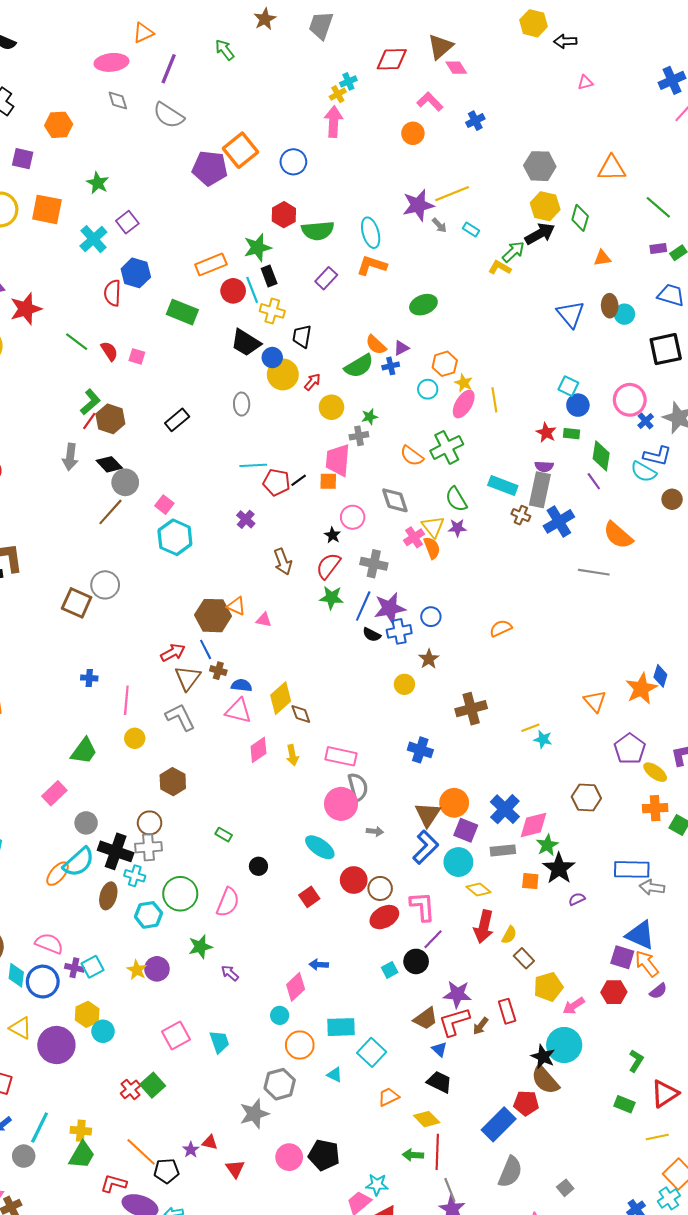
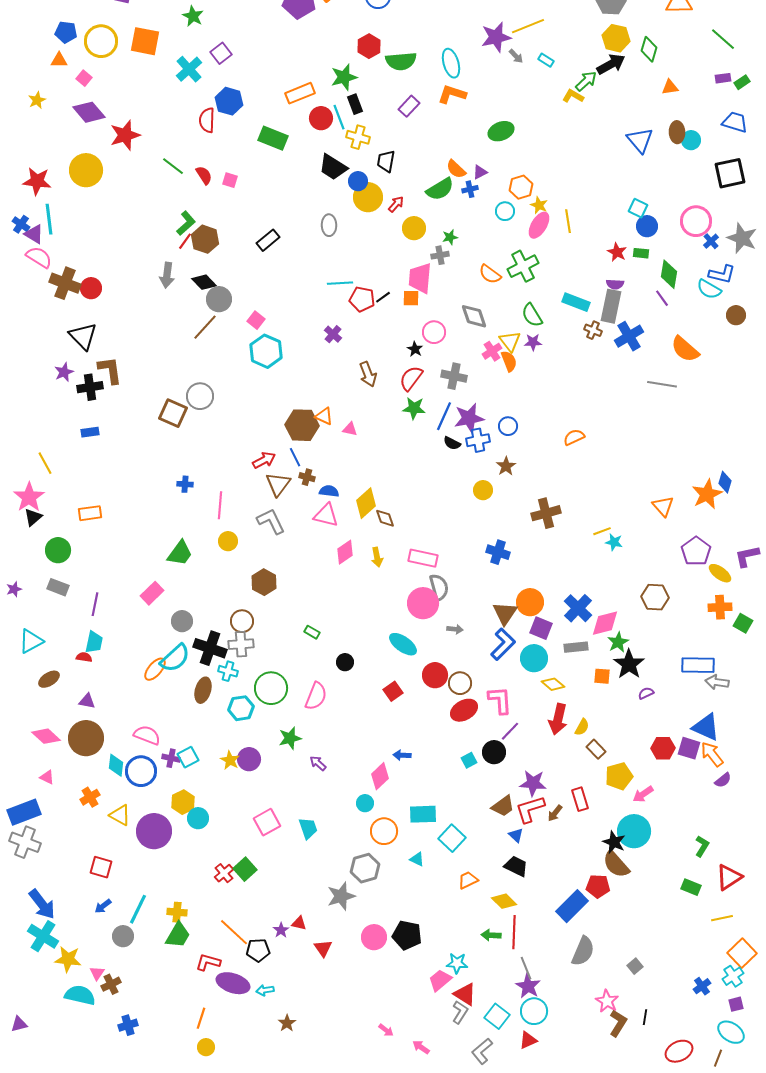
red hexagon: (614, 992) -> (663, 748), moved

